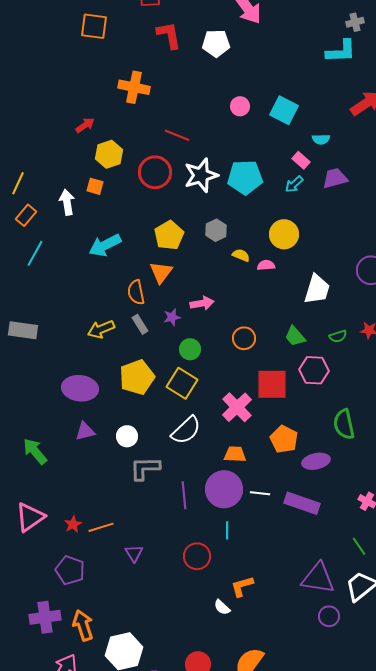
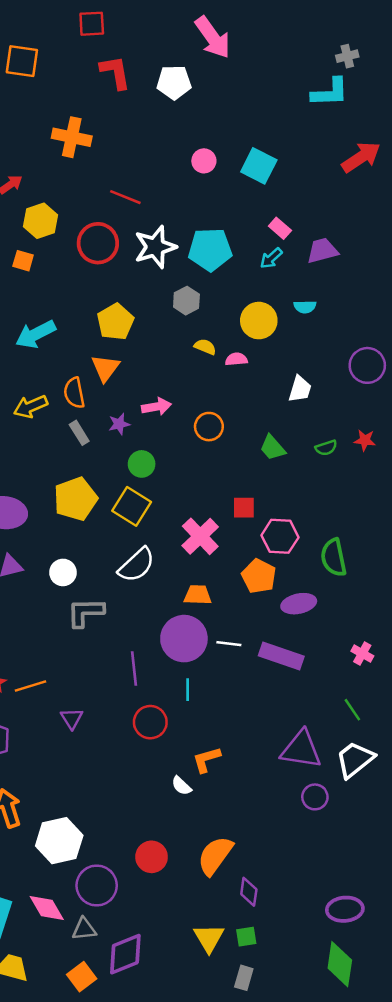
cyan semicircle: (321, 139) -> (305, 307), moved
gray hexagon: (216, 230) -> (186, 301), moved
white trapezoid: (317, 289) -> (300, 389), size x0.7
yellow arrow: (101, 329) -> (31, 407), moved
orange circle: (244, 338) -> (209, 427), moved
pink hexagon: (314, 370) -> (280, 536), moved
red square: (272, 384) -> (244, 508), size x0.6
purple line: (184, 495) -> (134, 668), moved

